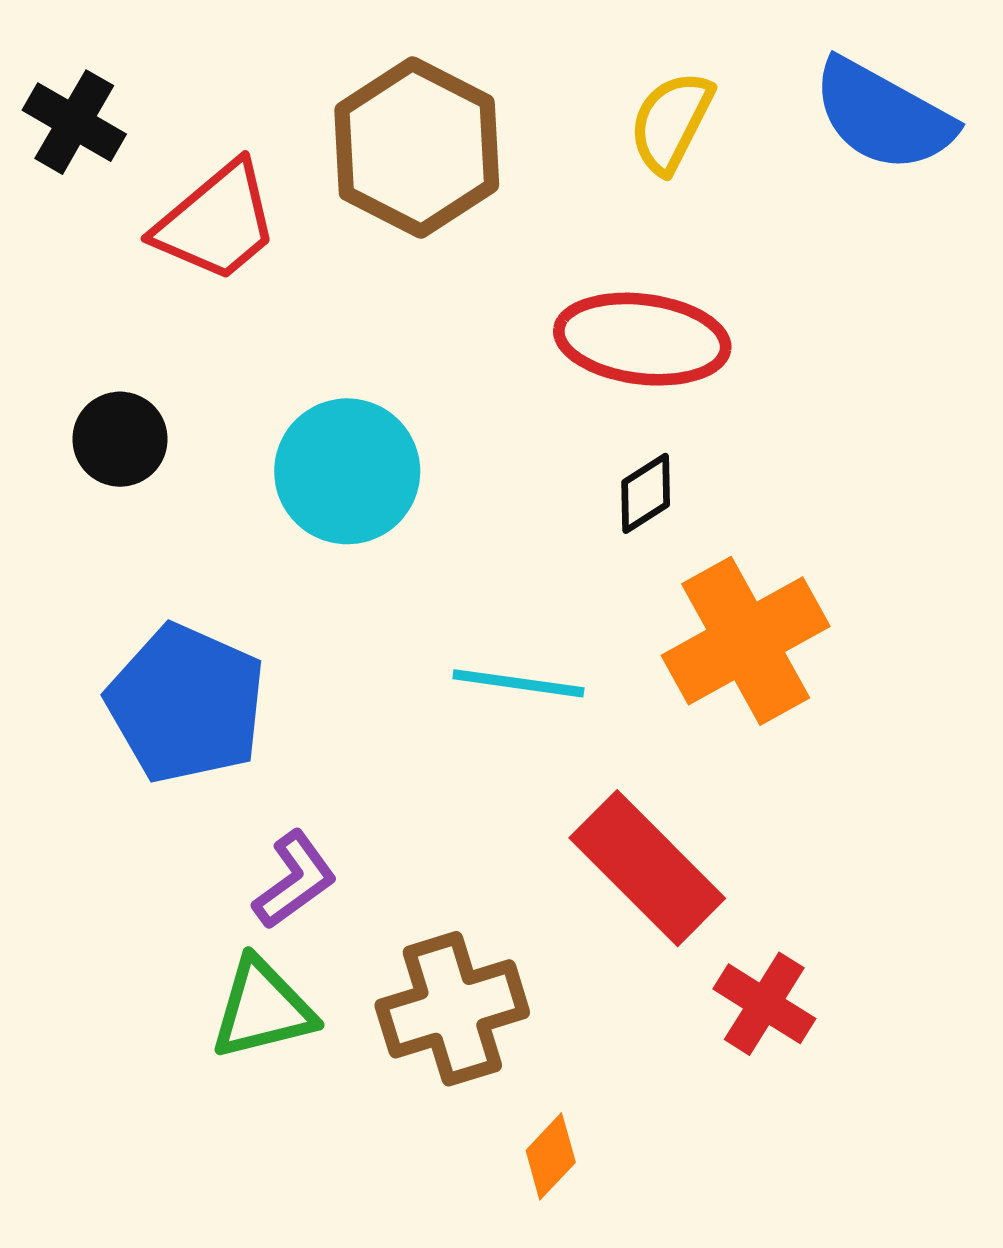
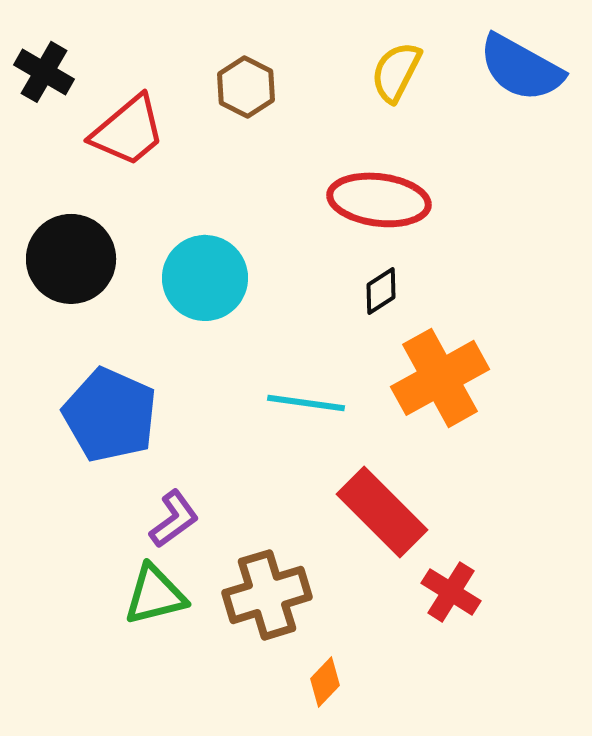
brown hexagon: (417, 148) -> (246, 87), size x0.6
black circle: (120, 439) -> (71, 259), size x1.6

